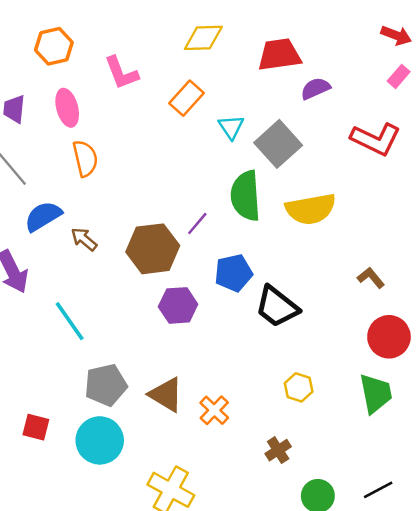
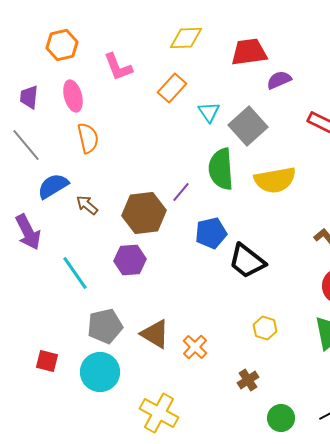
purple hexagon: (178, 305) -> (130, 260), moved

